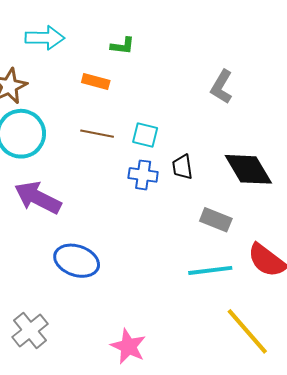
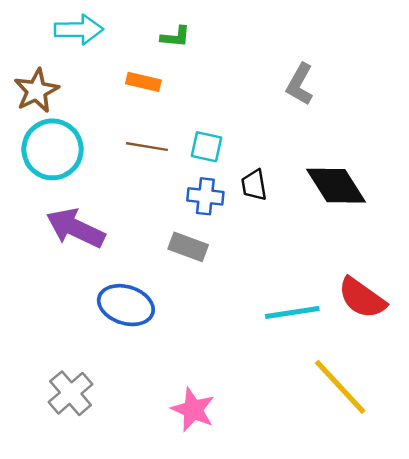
gray rectangle: (216, 220) -> (188, 247), moved

